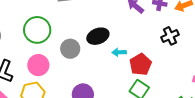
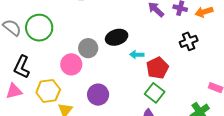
green circle: (37, 30) -> (39, 28), moved
pink circle: (38, 65) -> (71, 64), moved

